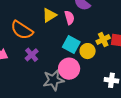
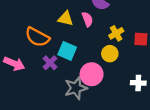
yellow triangle: (49, 15) -> (66, 19), turned 49
yellow cross: (103, 40) -> (116, 33), moved
cyan square: (71, 45) -> (67, 51), moved

